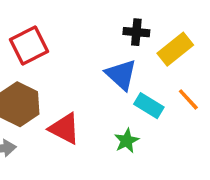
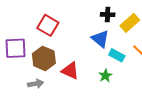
red square: (29, 46) -> (48, 25), turned -30

